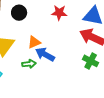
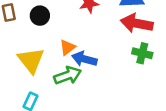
green arrow: (29, 64) -> (68, 75), size x1.5

